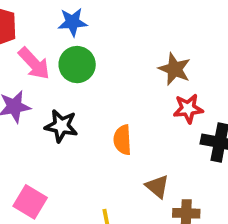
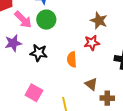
red star: (188, 109) -> (92, 43), moved
pink square: (30, 202) -> (34, 93), moved

